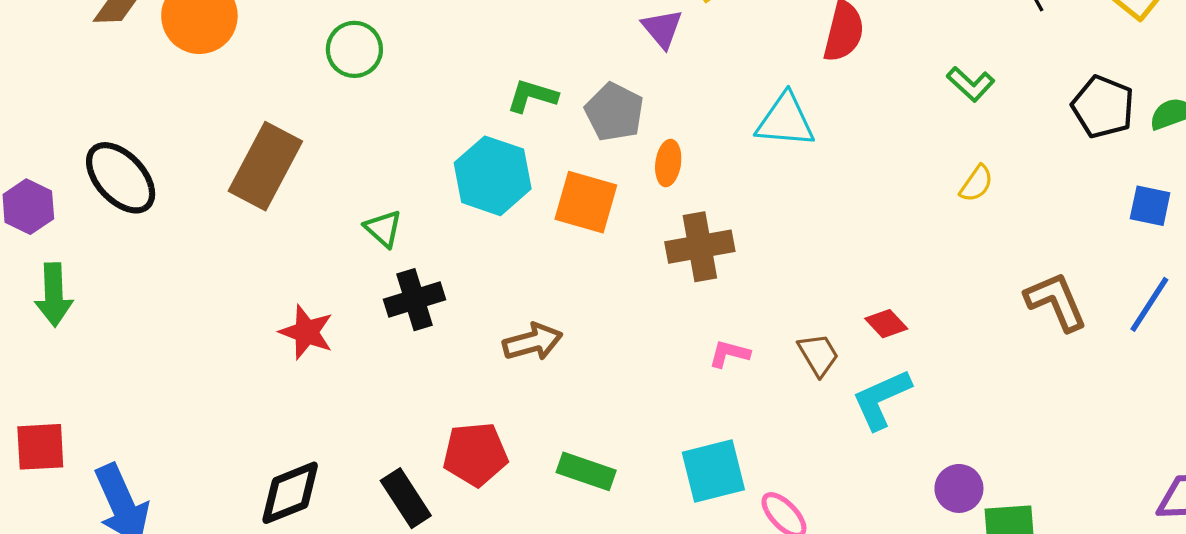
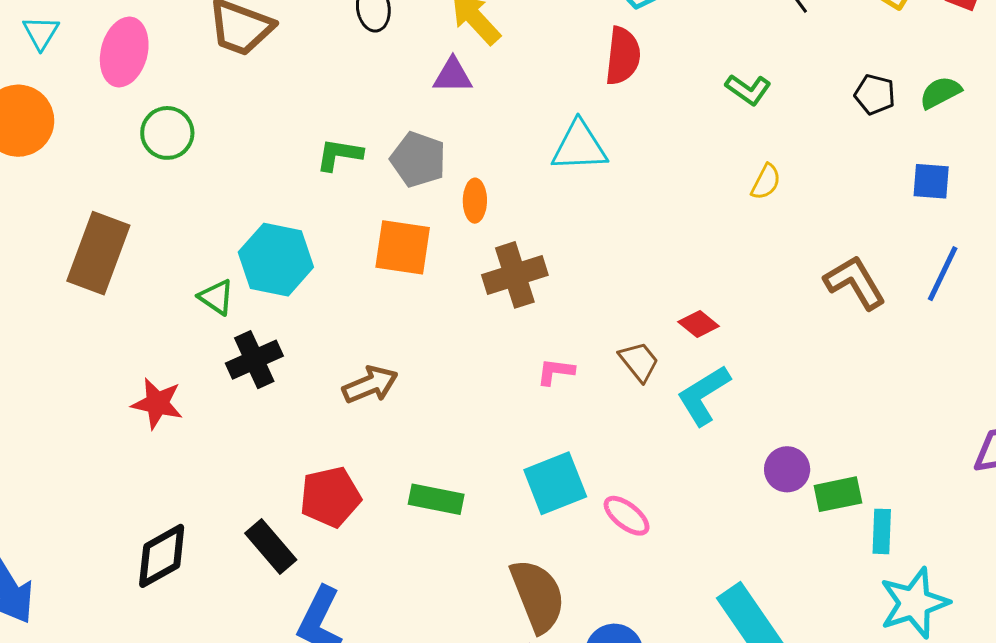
purple triangle: (662, 29) -> (453, 76), turned -42
black pentagon: (1103, 107) -> (875, 94), size x0.7
cyan hexagon: (493, 176) -> (276, 260), moved

